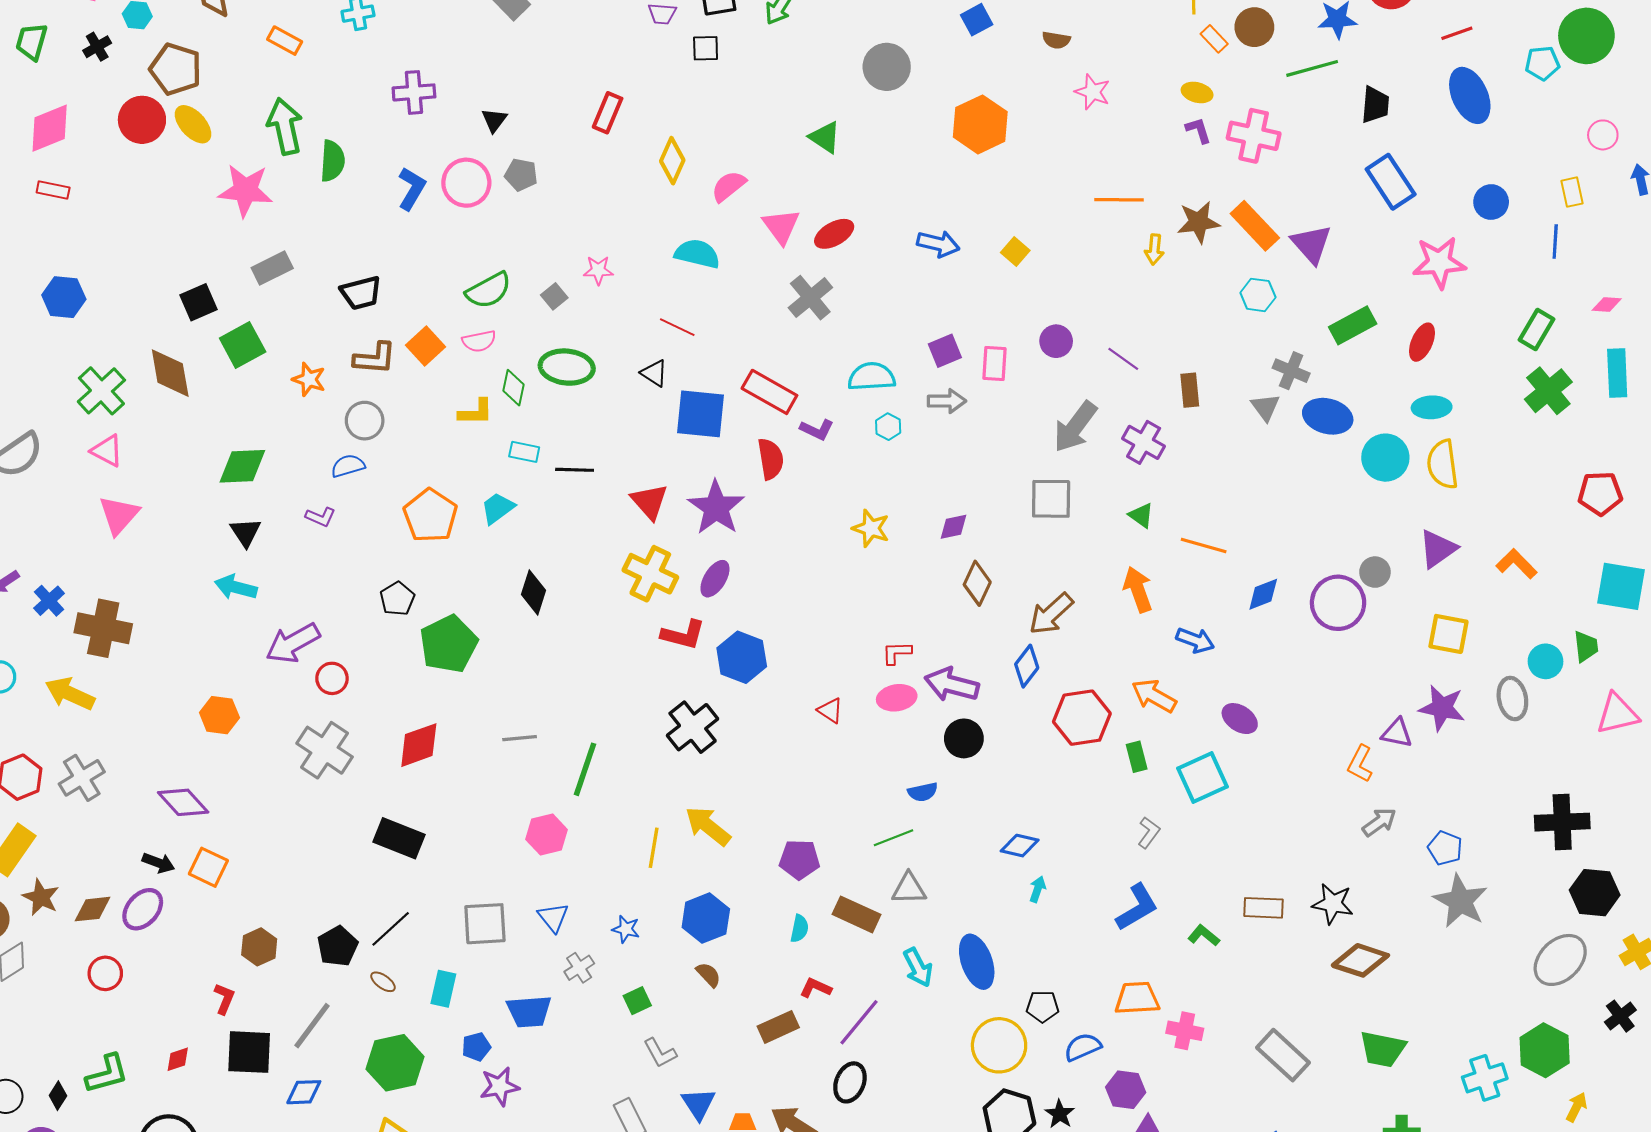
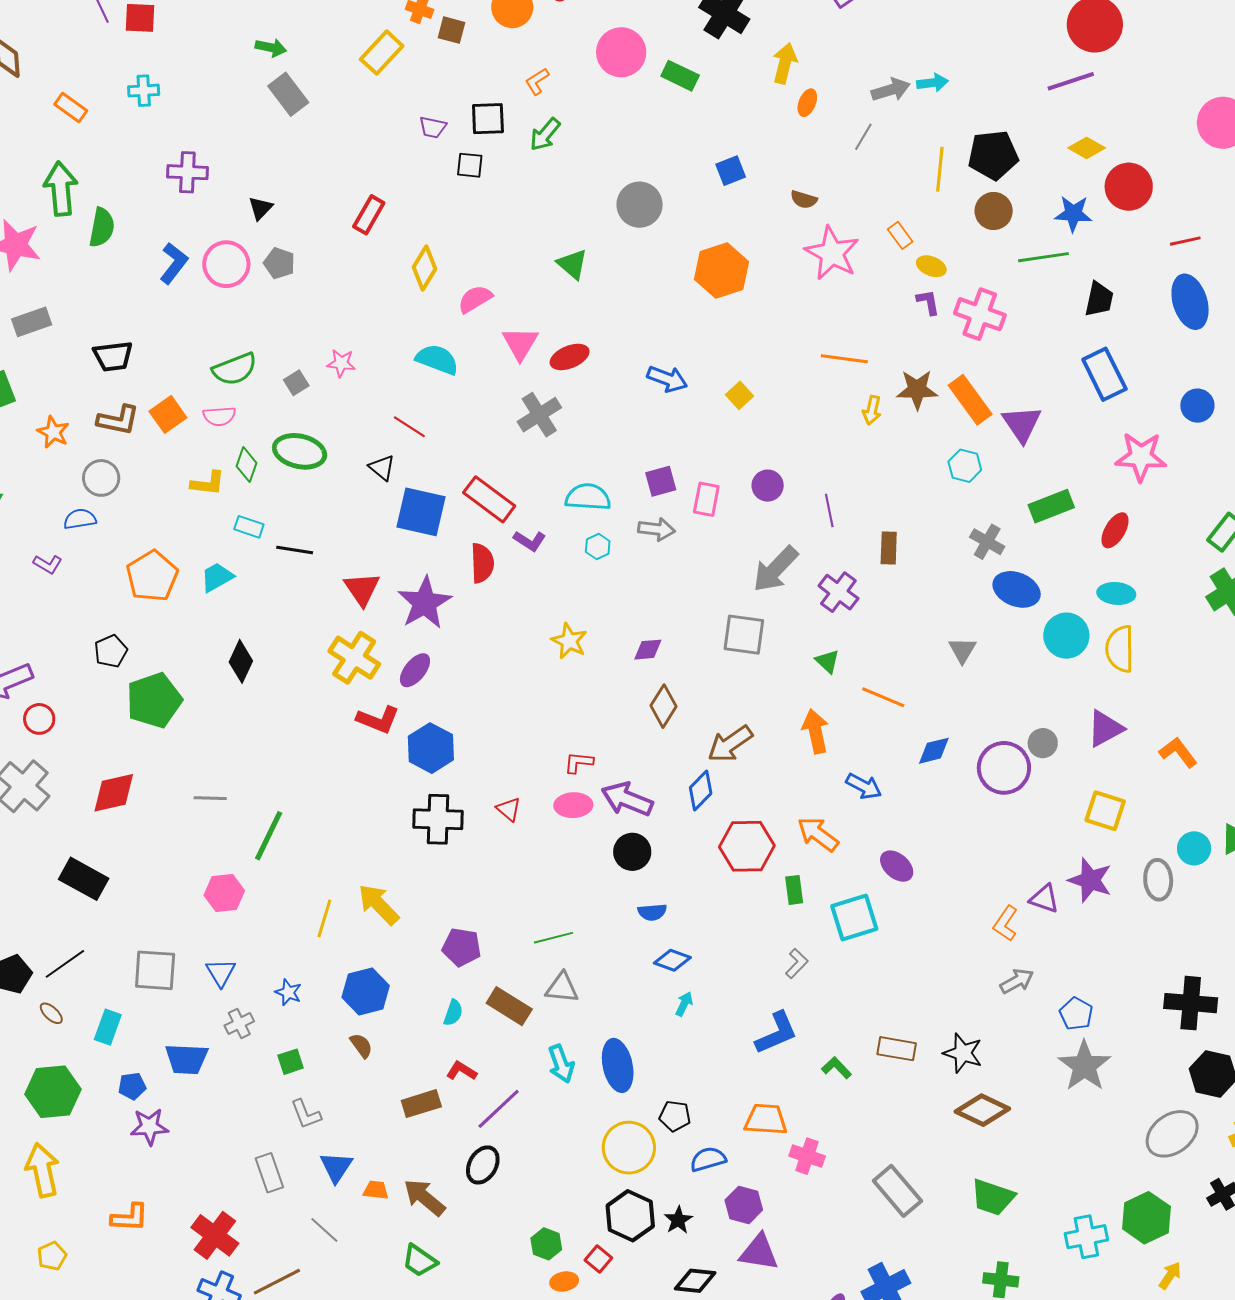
orange rectangle: (1214, 39) -> (900, 235), moved
pink star: (1093, 92) -> (832, 253), size x1.6
purple line: (1123, 359) -> (829, 510), turned 36
gray triangle: (1265, 407) -> (962, 650), moved
black cross: (693, 727) -> (438, 819), moved, turned 33
blue semicircle: (923, 792) -> (652, 912), moved

